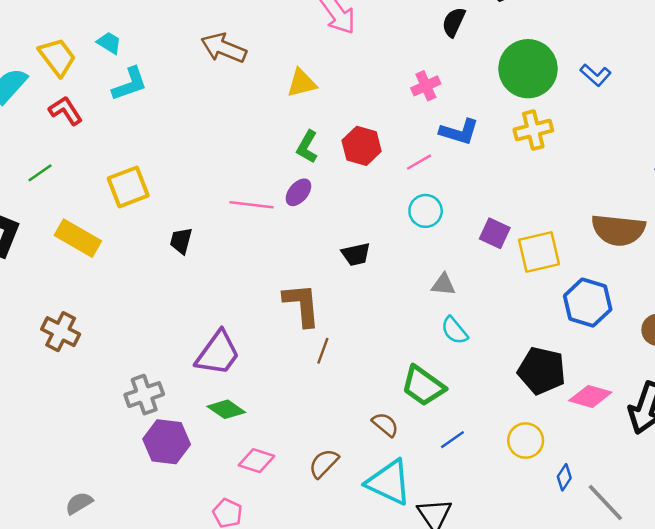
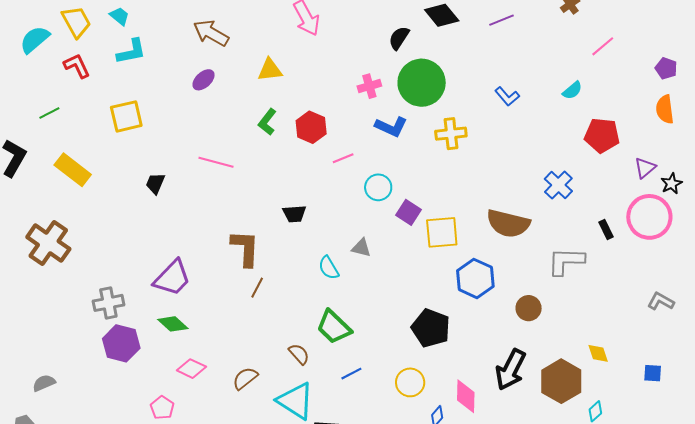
green circle: (528, 69) -> (422, 83), moved
pink line: (419, 162) -> (343, 158), moved
yellow square: (128, 187) -> (126, 116), moved
purple ellipse: (298, 192) -> (204, 80), moved
cyan circle: (426, 211) -> (378, 187), moved
cyan semicircle: (454, 330) -> (329, 268), moved
brown cross: (61, 332) -> (48, 243), size x1.4
pink diamond: (590, 396) -> (466, 396), moved, turned 68

